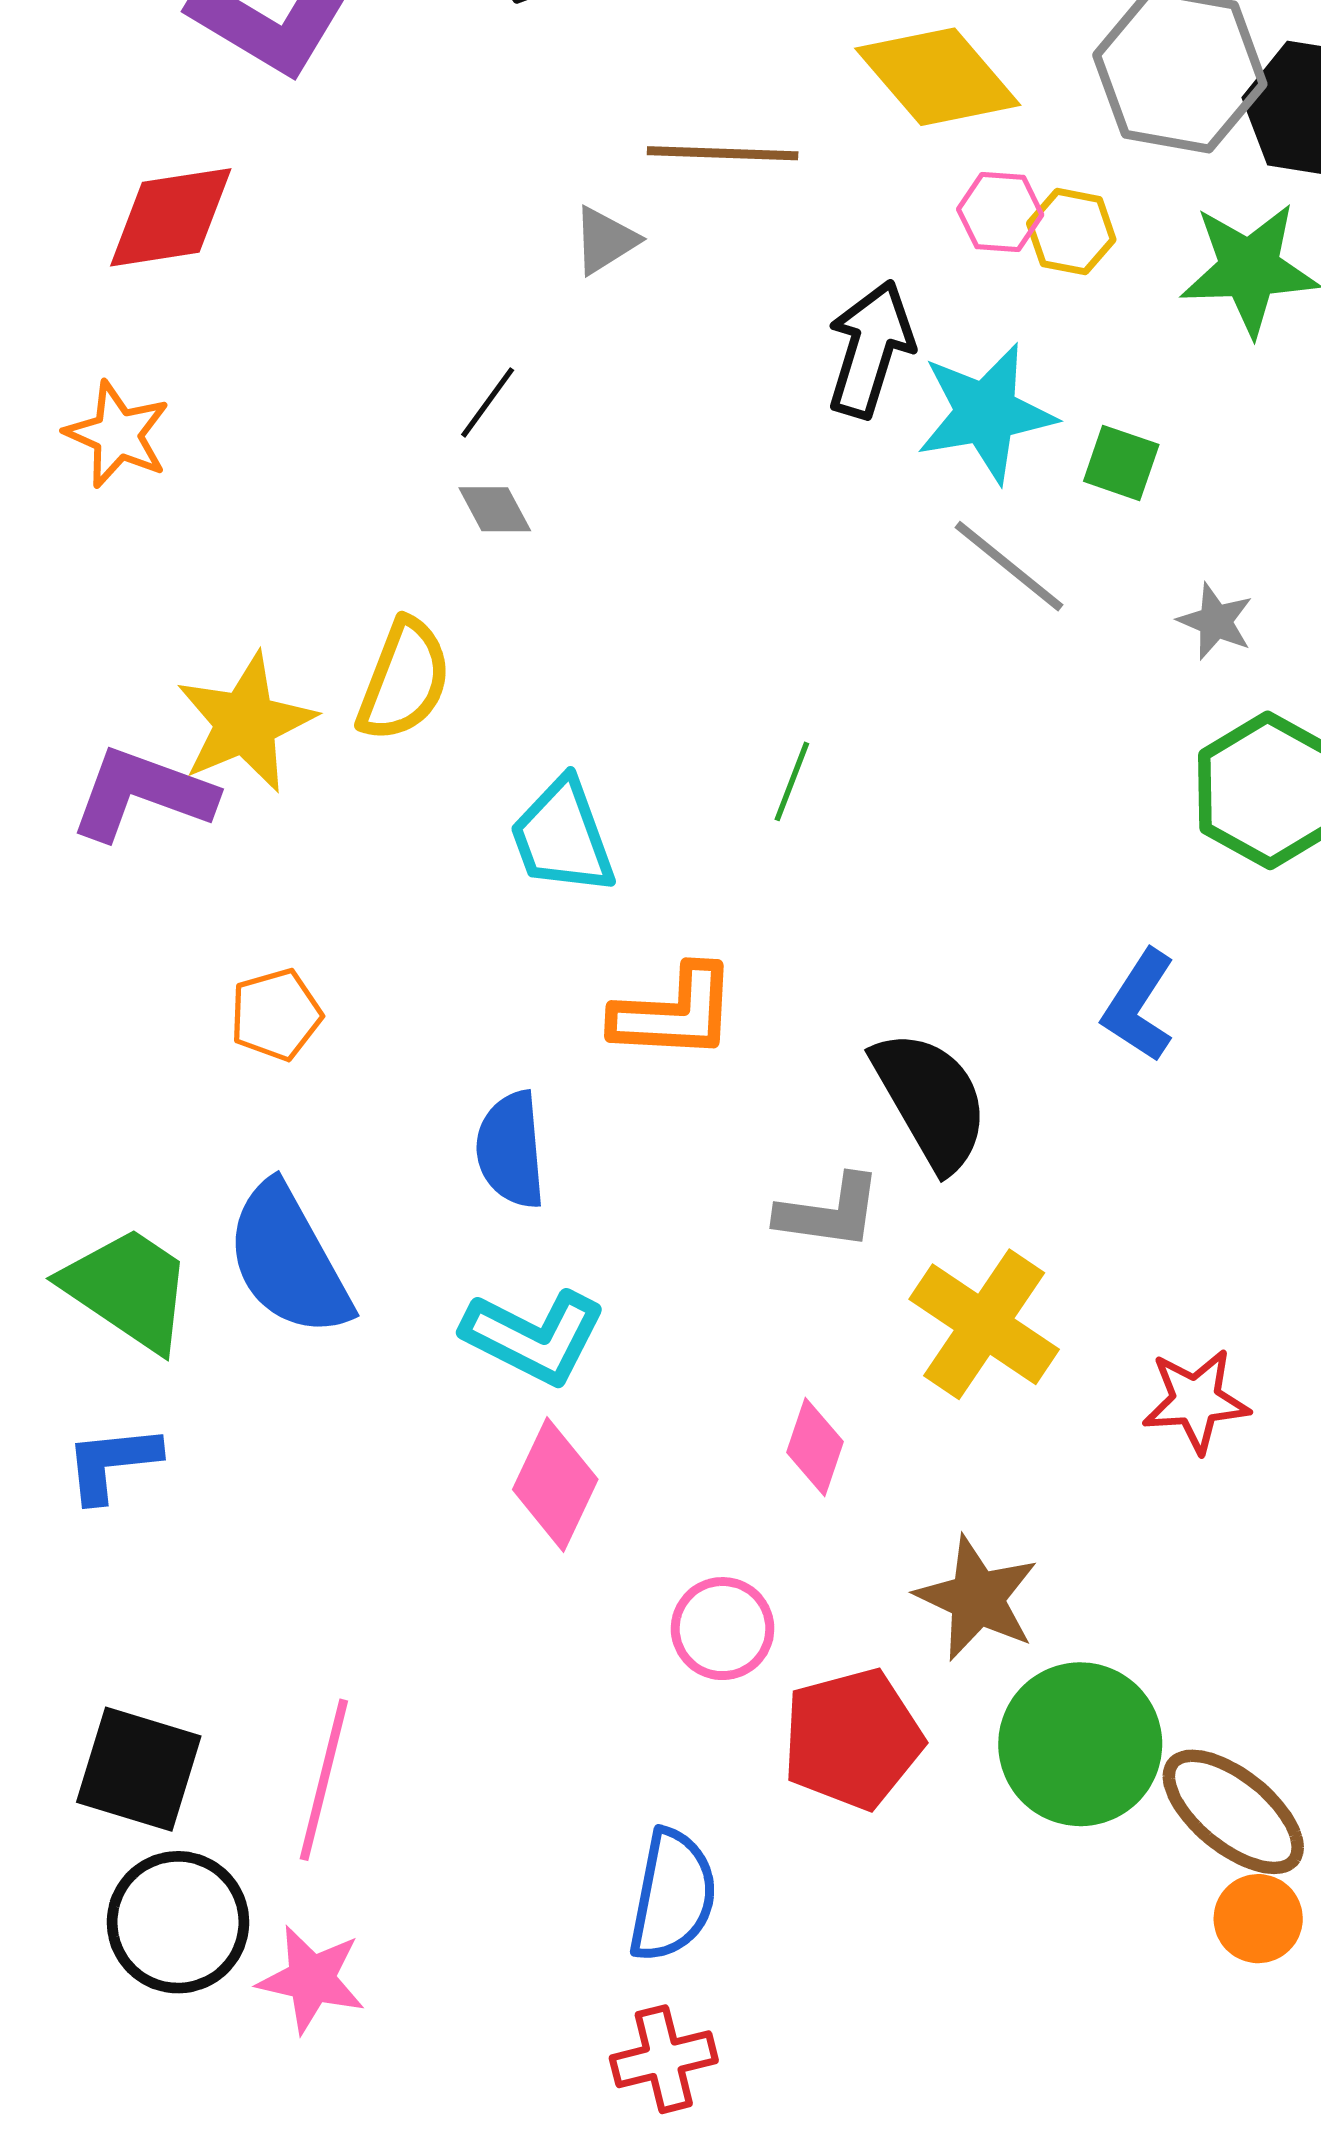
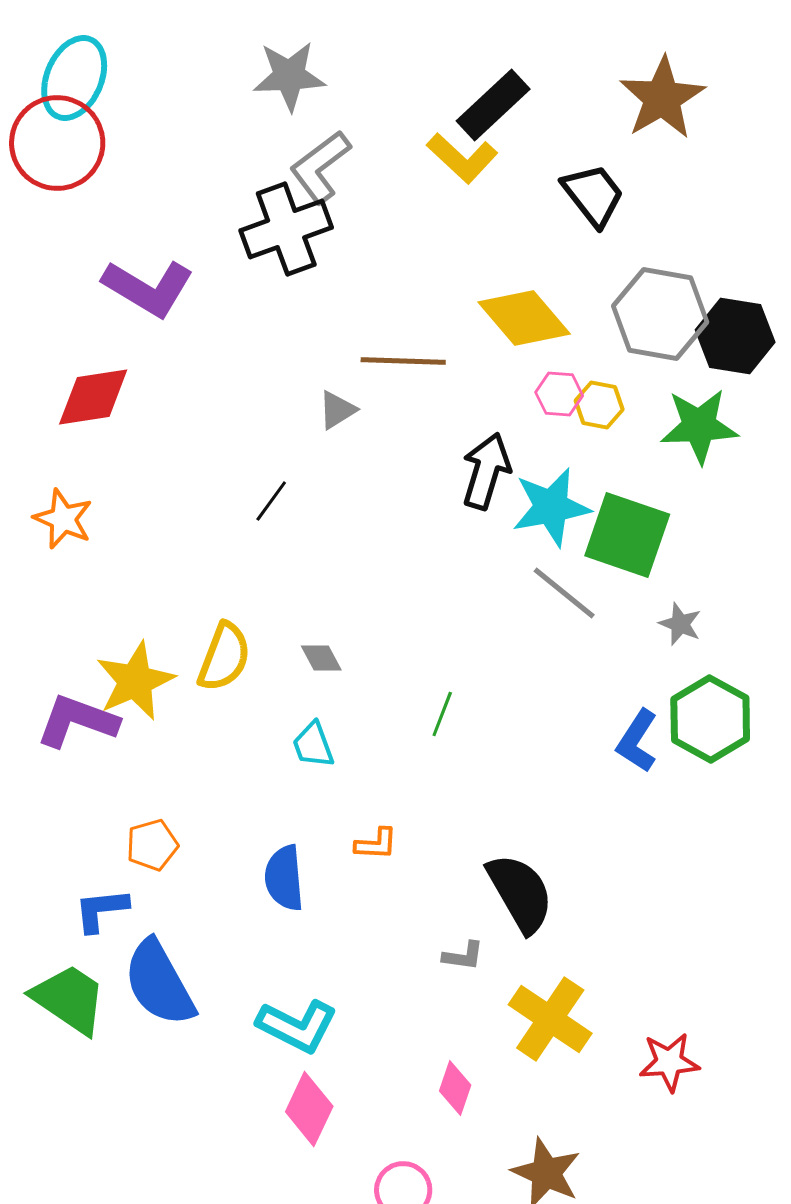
green square: (1121, 463) -> (627, 535), size x2.0
gray diamond: (495, 509) -> (321, 658), moved
cyan trapezoid: (562, 837) -> (313, 745), size x0.7
blue L-shape: (1139, 1006) -> (637, 741), moved
orange L-shape: (674, 1013) -> (376, 844), size x0.6
blue semicircle: (511, 1150) -> (284, 878), moved
gray L-shape: (829, 1212) -> (463, 956), size x0.7
blue L-shape: (112, 1463) -> (101, 910), moved

